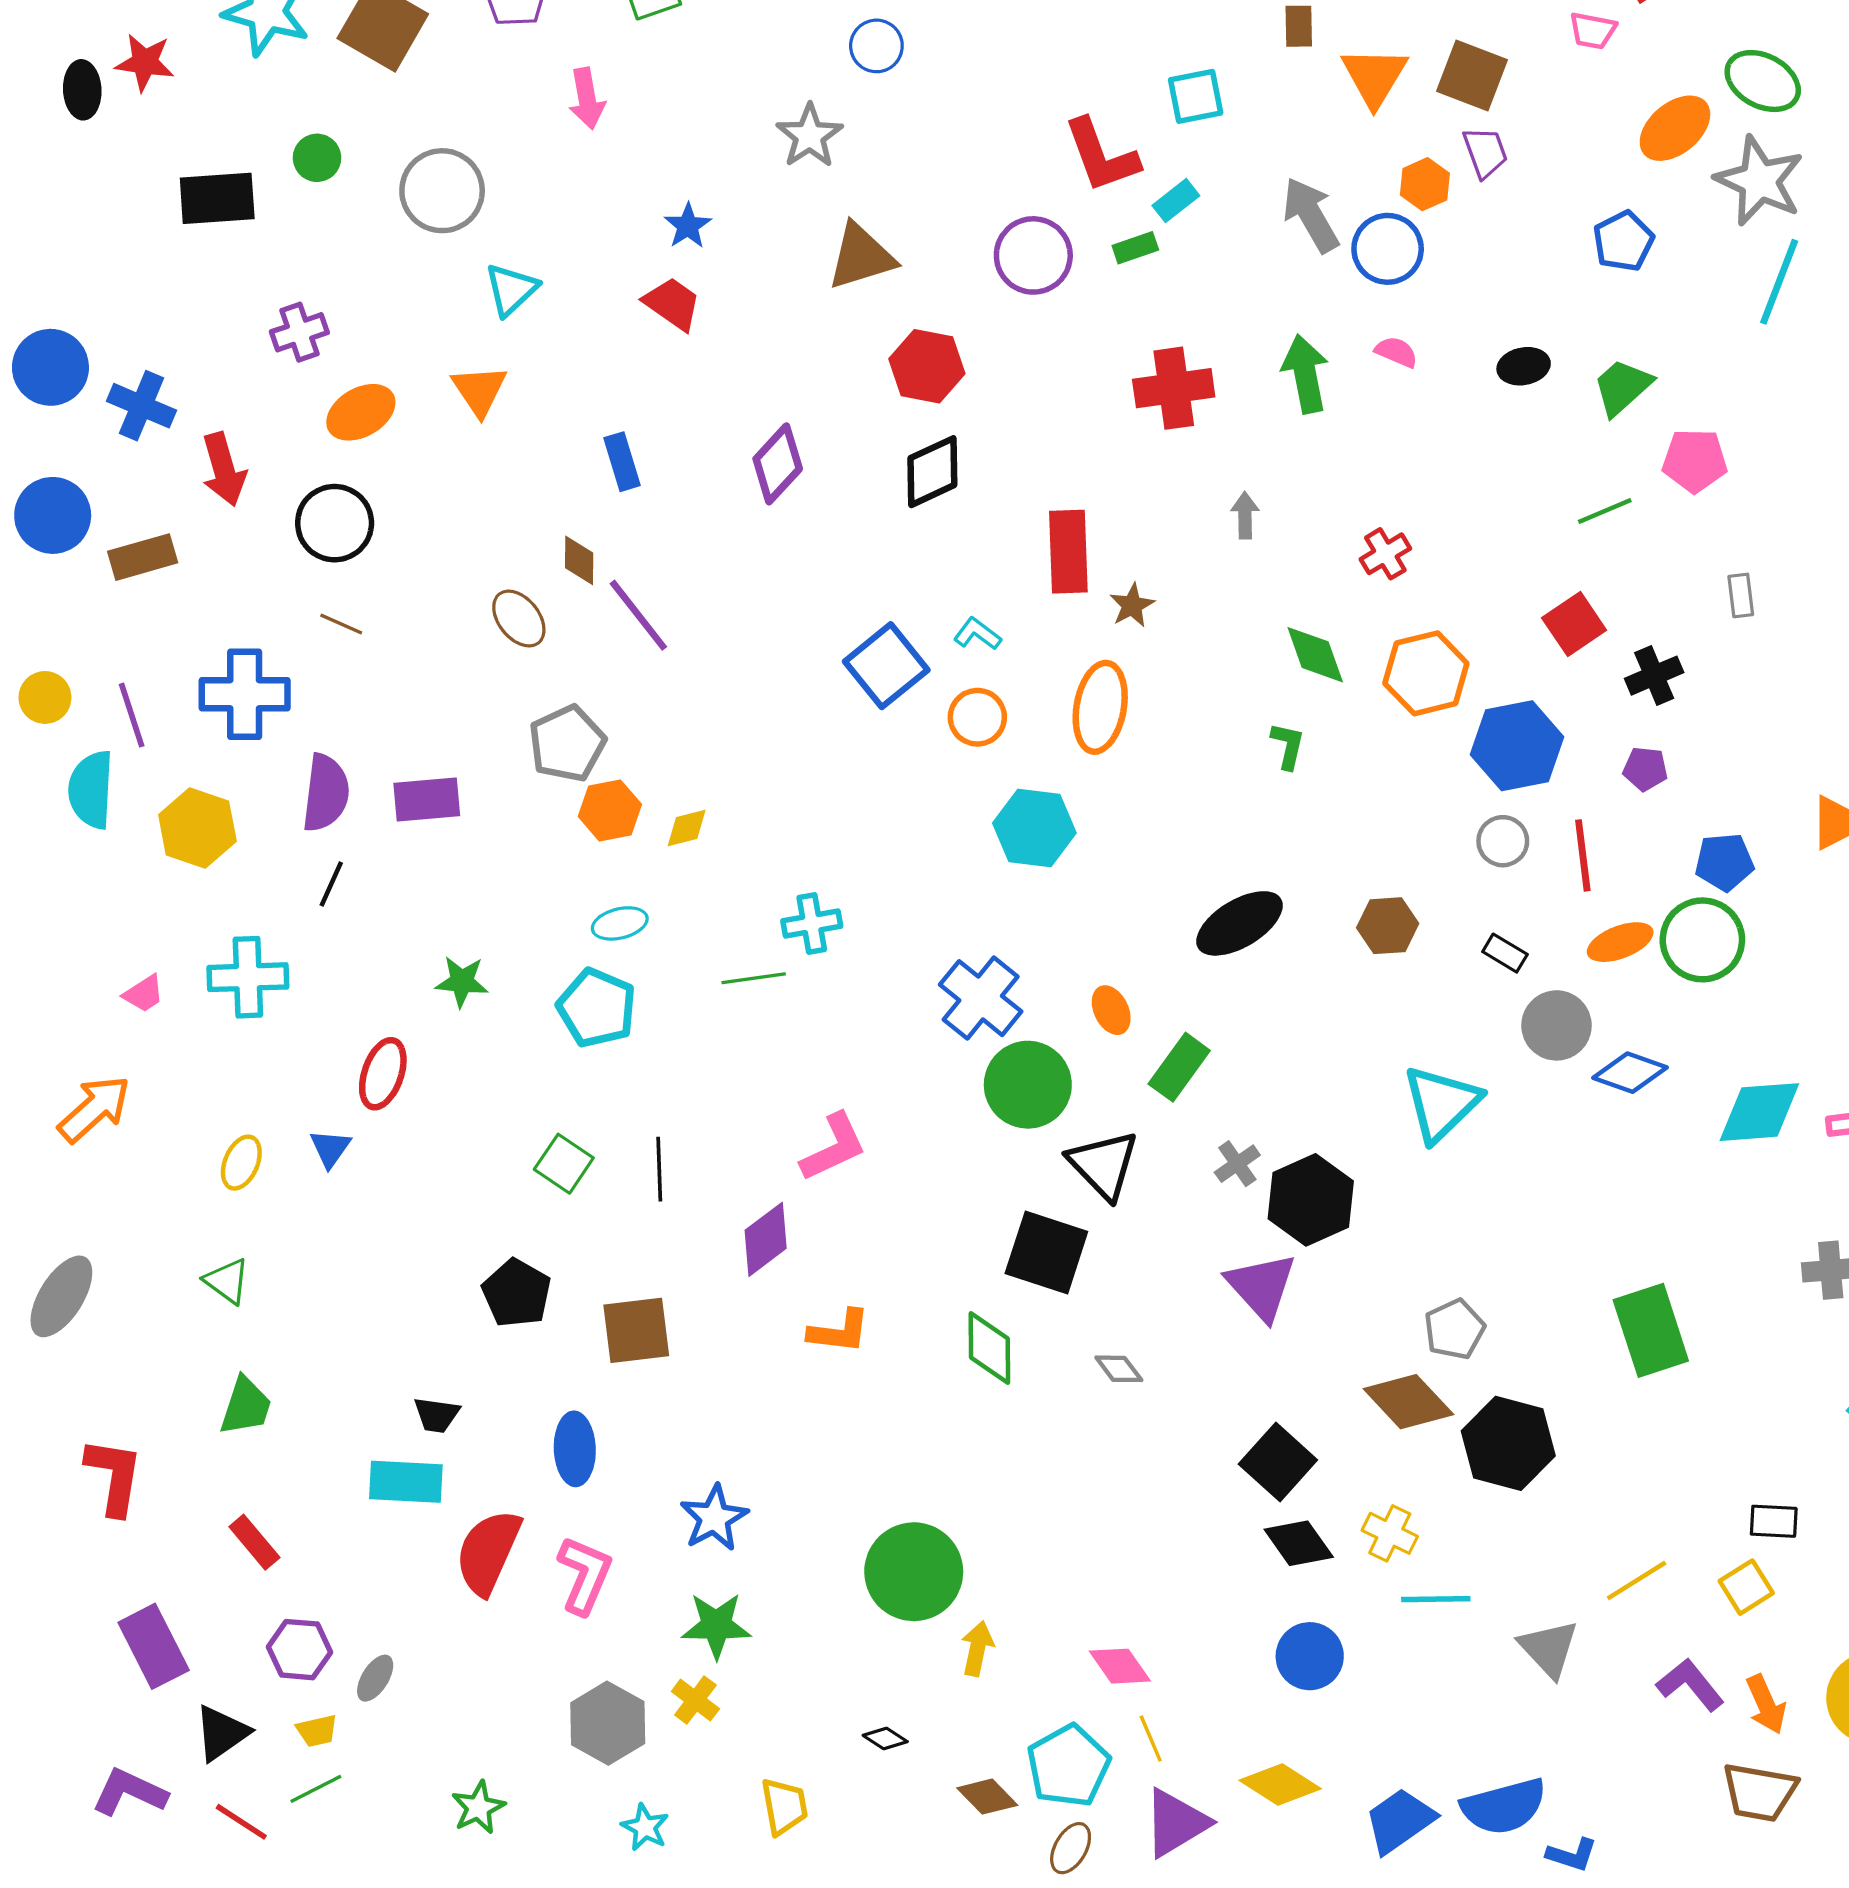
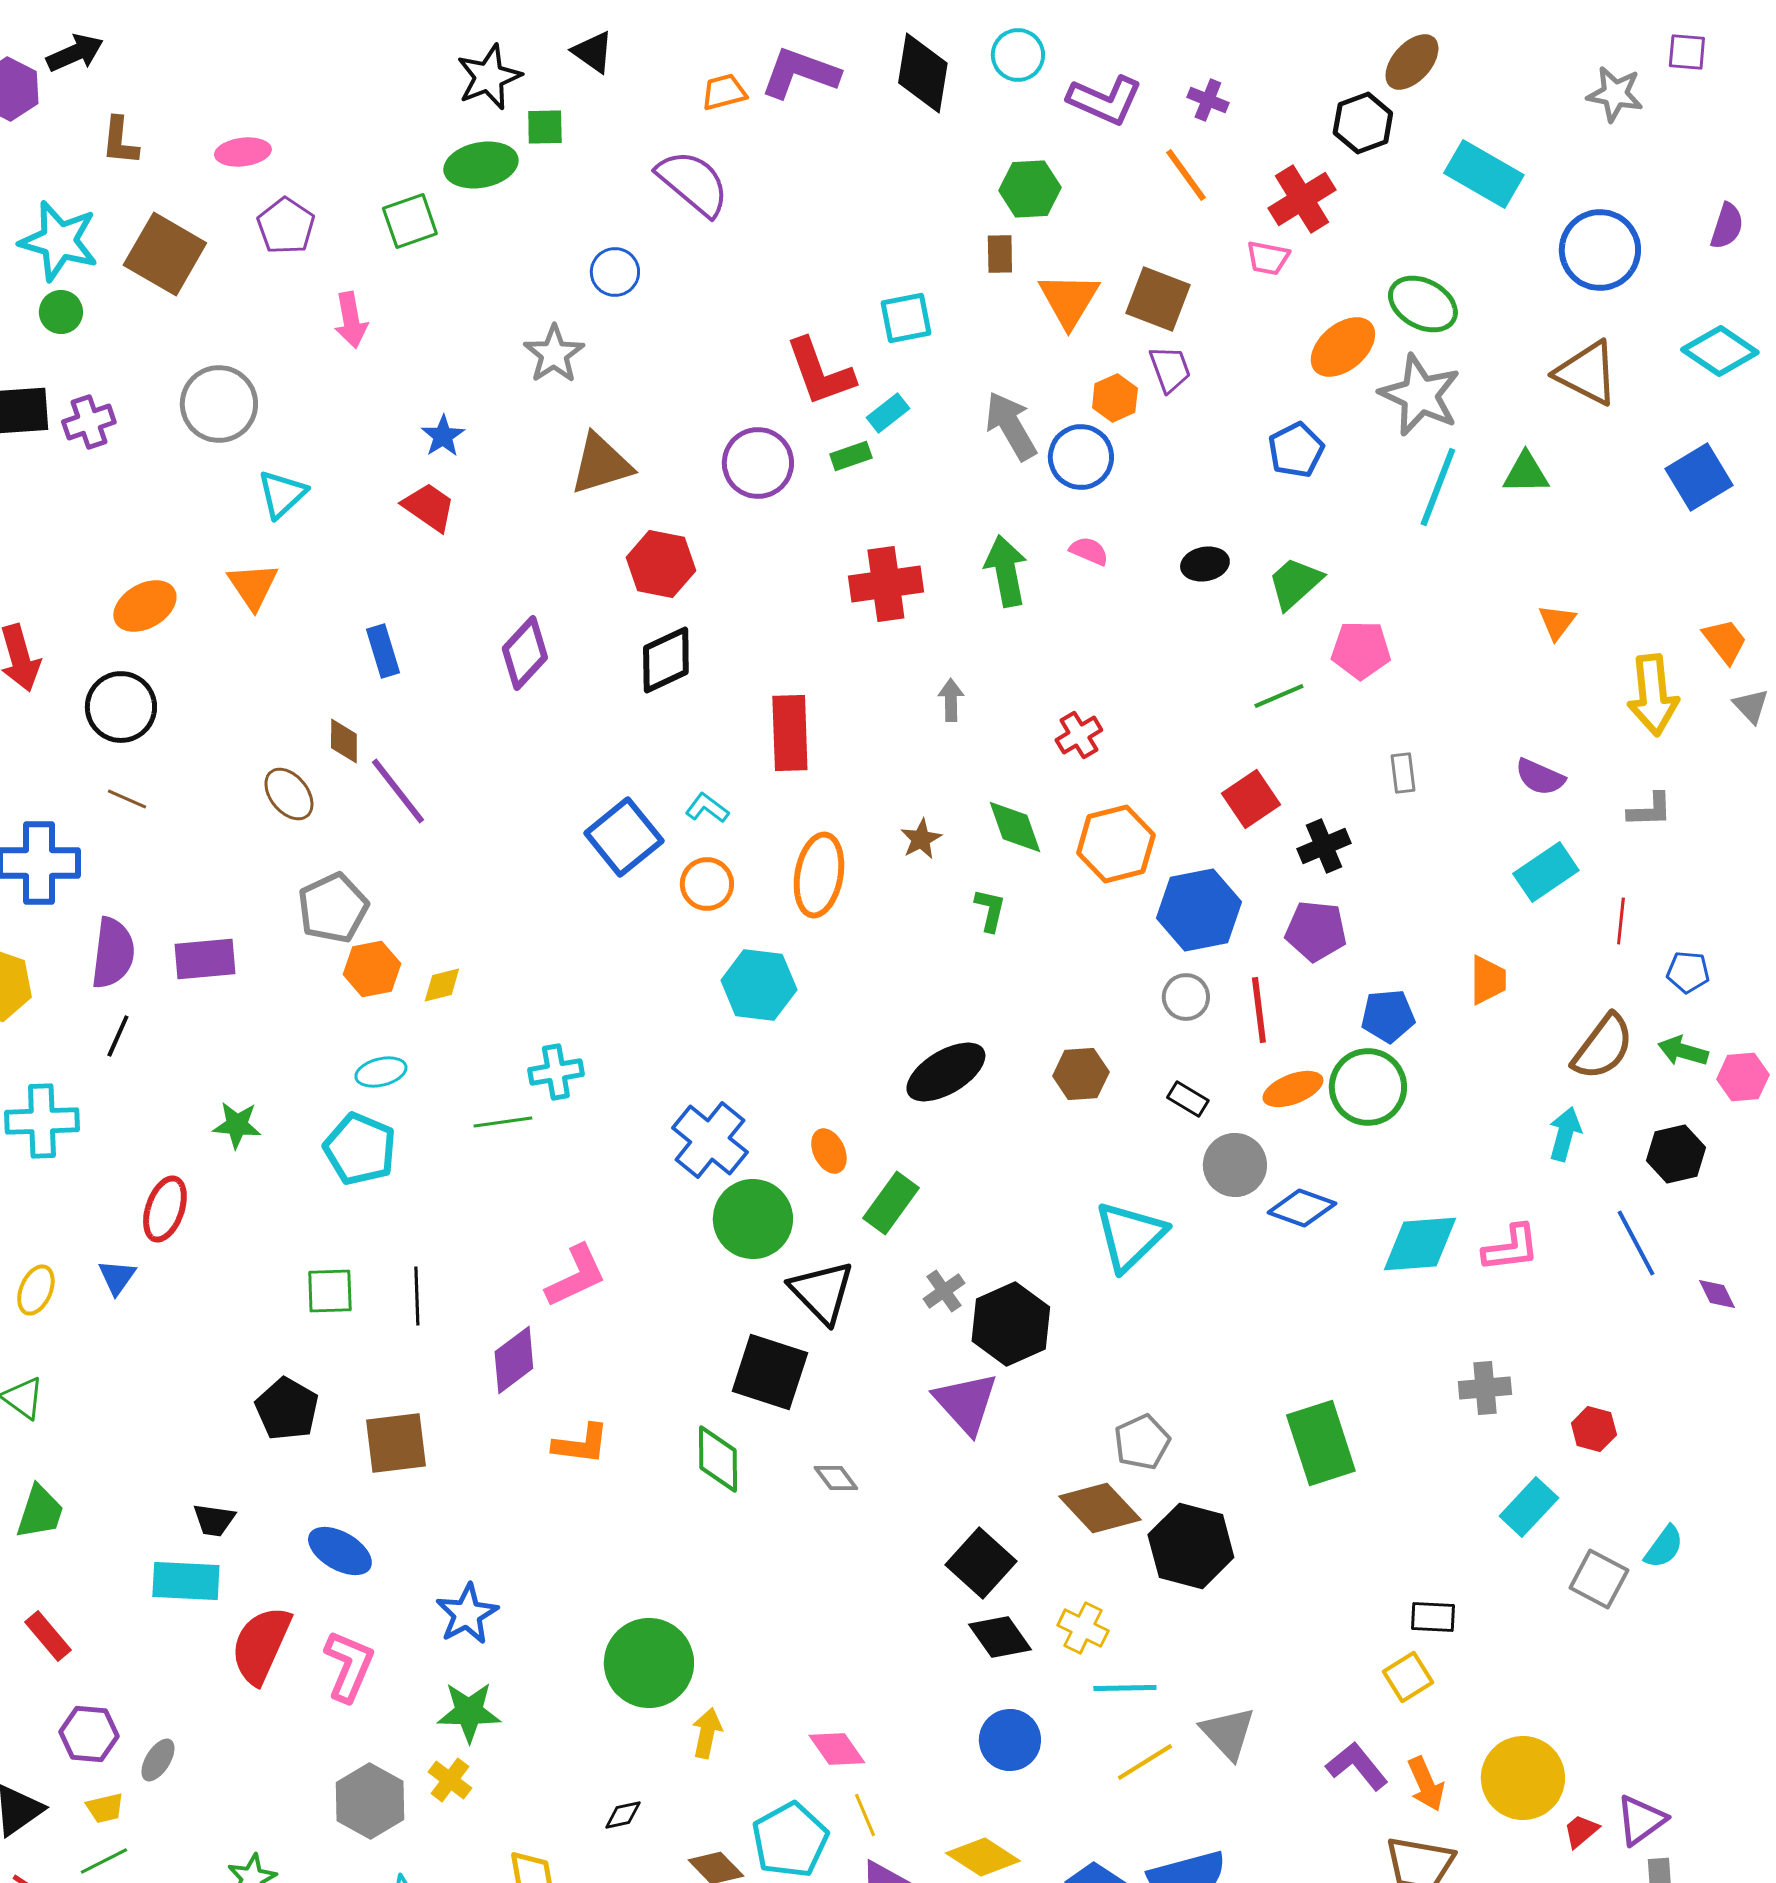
green circle: (317, 158) -> (61, 312), moved
purple cross: (299, 332) -> (89, 422), moved
brown star: (1132, 605) -> (921, 839), moved
purple pentagon: (1645, 769) -> (1316, 931), size x1.5
green square: (564, 1164) -> (330, 1291), turned -36
blue ellipse: (575, 1449) -> (340, 1551), turned -58
yellow line: (1637, 1580) -> (1145, 1762), moved
black diamond: (885, 1738) -> (623, 1815), turned -45

